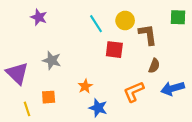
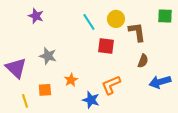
orange star: (85, 86) -> (71, 80), moved
orange L-shape: (134, 92) -> (111, 85), moved

